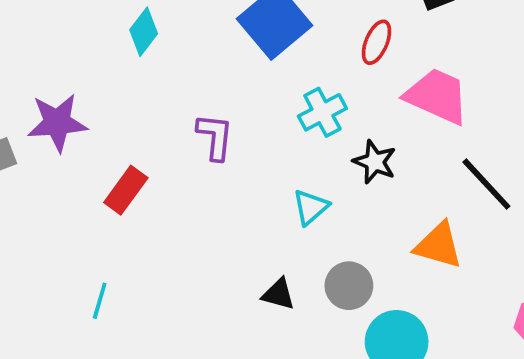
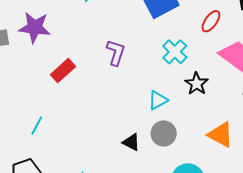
cyan cross: (322, 112) -> (175, 52), turned -30
gray circle: (349, 286) -> (164, 133), moved

